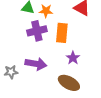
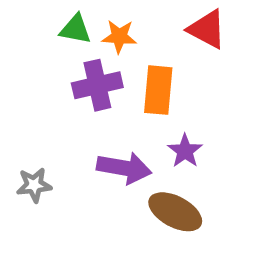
purple arrow: (36, 64) -> (124, 168), moved

